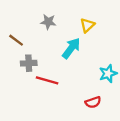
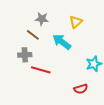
brown line: (16, 40) -> (33, 35), moved
cyan arrow: (71, 48) -> (62, 42), turned -90

